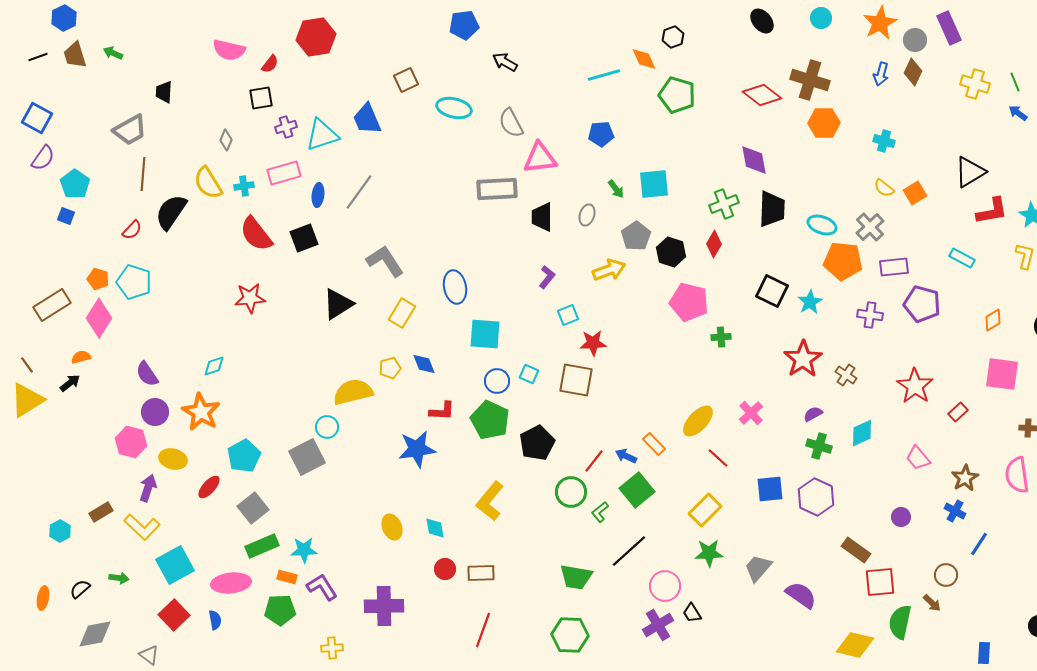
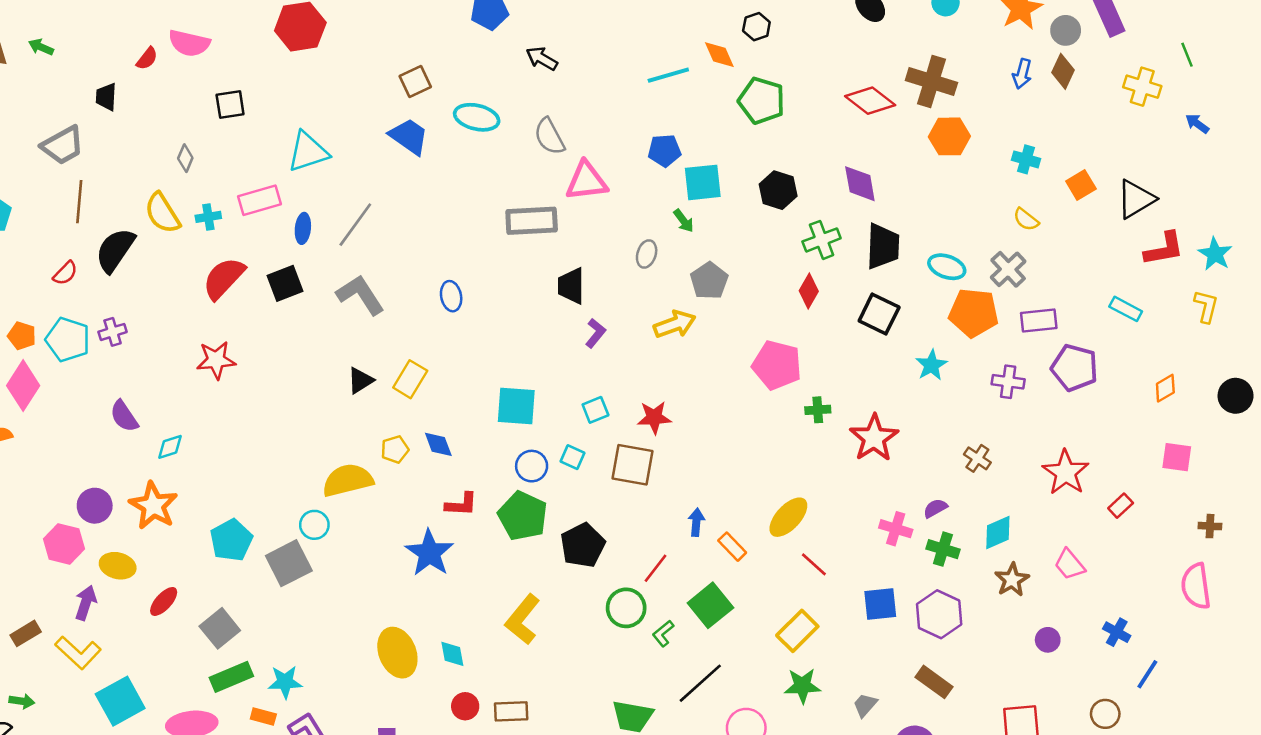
red semicircle: (270, 64) -> (147, 58), moved
green line: (1015, 82) -> (1187, 55), moved
blue trapezoid: (367, 119) -> (409, 136), moved, turned 148
purple cross: (286, 127) -> (113, 332), moved
cyan square: (654, 184) -> (703, 182), moved
orange square: (915, 193) -> (1081, 185), moved
black trapezoid: (542, 217) -> (571, 286), moved
red semicircle: (256, 234) -> (224, 278), turned 81
black hexagon: (671, 252) -> (778, 190), moved
gray L-shape: (385, 261) -> (360, 295), moved
blue ellipse: (455, 287) -> (451, 296), moved, size x0.7
black square: (772, 291) -> (879, 314), moved
black triangle: (338, 304) -> (360, 380), moved, size x0.7
cyan square: (568, 315) -> (595, 410), moved
red star: (803, 359) -> (874, 438), moved
purple semicircle: (147, 374) -> (124, 416), moved
pink square: (1002, 374) -> (1177, 457), size x0.7
pink cross: (751, 413) -> (896, 529), moved, turned -30
blue star: (417, 449) -> (429, 553), turned -30
cyan pentagon: (244, 456) -> (231, 540), moved
blue arrow: (626, 456) -> (696, 522), moved, turned 70
brown star: (965, 478) -> (1012, 580), moved
yellow ellipse: (392, 527) -> (397, 653), size x1.5
brown rectangle: (856, 550) -> (934, 682), moved
gray trapezoid: (758, 568) -> (865, 705), size x0.7
green arrow: (119, 578) -> (22, 701), moved

